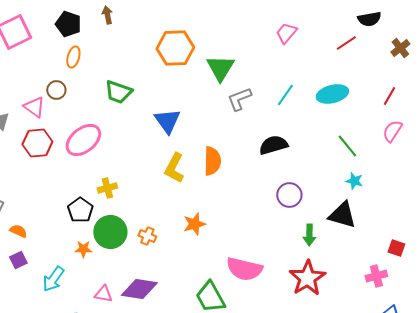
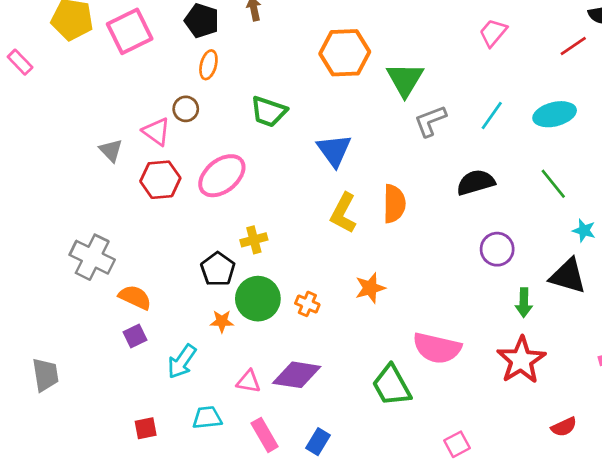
green line: (347, 146) -> (553, 184), moved
orange semicircle: (18, 231) -> (135, 297), size x1.4

